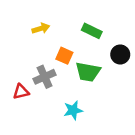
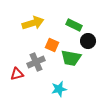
yellow arrow: (41, 28) -> (33, 23), size x1.5
black circle: (120, 54) -> (88, 41), moved

